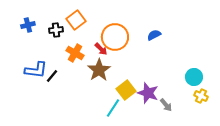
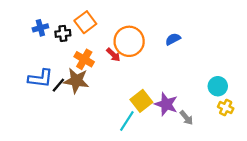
blue cross: (28, 25) -> (40, 28), moved
brown star: (99, 70) -> (76, 81), moved, turned -30

